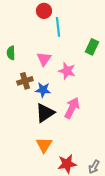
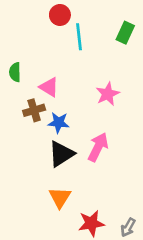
green rectangle: (92, 47) -> (125, 33), moved
pink triangle: (44, 59) -> (49, 87), moved, turned -35
pink star: (67, 71) -> (108, 94), moved, turned 30

